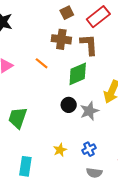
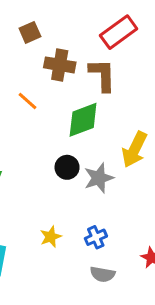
brown square: (67, 13) -> (30, 32), moved

